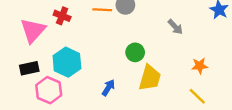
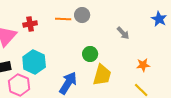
red cross: (62, 16) -> (30, 24), turned -32
blue arrow: (108, 88) -> (68, 83), size x1.6

